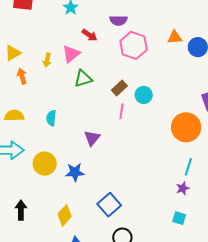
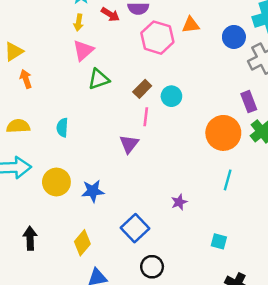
red arrow: (89, 35) -> (110, 14), moved
orange triangle: (175, 37) -> (191, 25), moved
yellow arrow: (47, 60) -> (79, 22), moved
purple triangle: (92, 138) -> (129, 144), moved
purple star: (183, 188) -> (179, 202), moved

